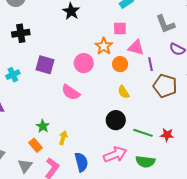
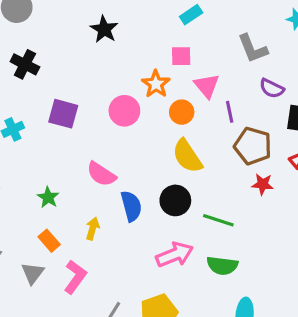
black cross: (21, 33) -> (25, 64), turned 36
pink triangle: (136, 47) -> (207, 86), turned 36
pink semicircle: (71, 92) -> (101, 174), moved
yellow semicircle: (124, 92) -> (187, 156), size x1.6
green star: (43, 126) -> (48, 197), moved
red star: (167, 135) -> (263, 184), moved
blue semicircle: (81, 162) -> (131, 206), moved

